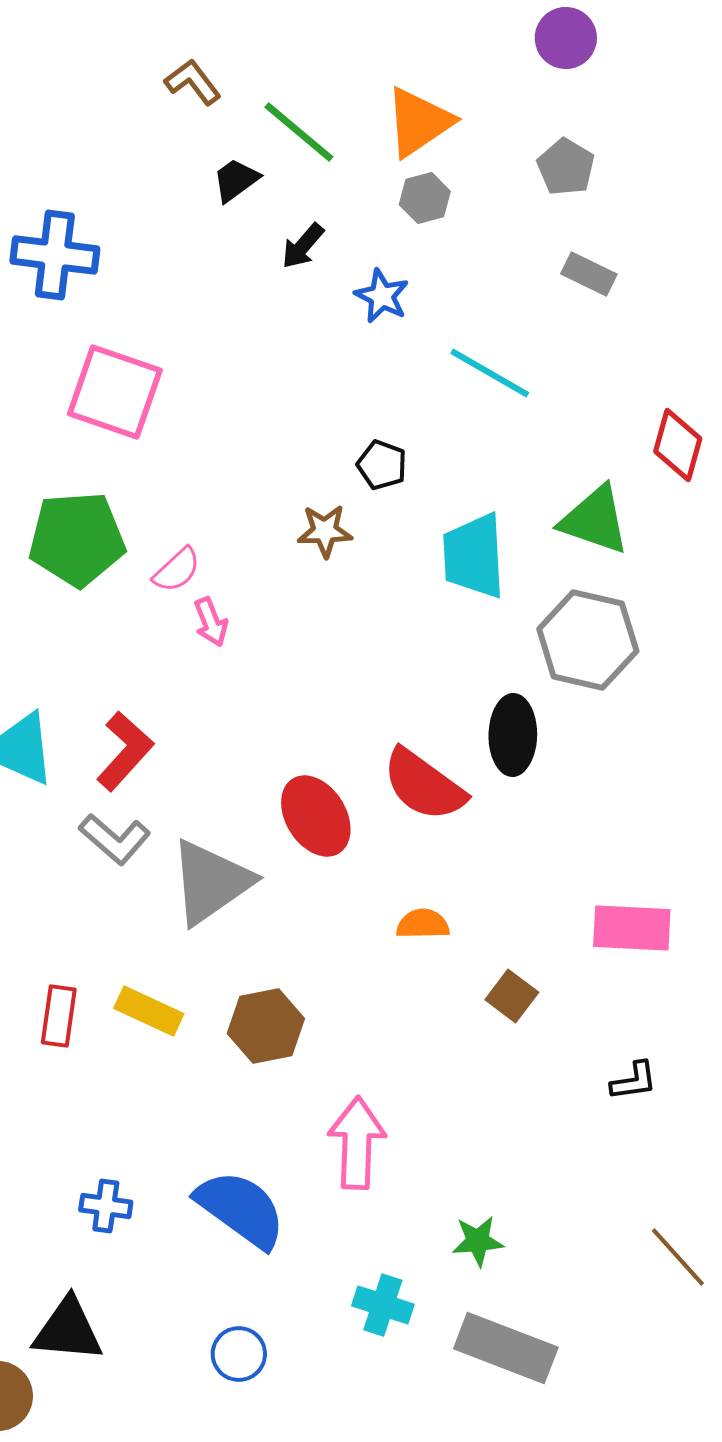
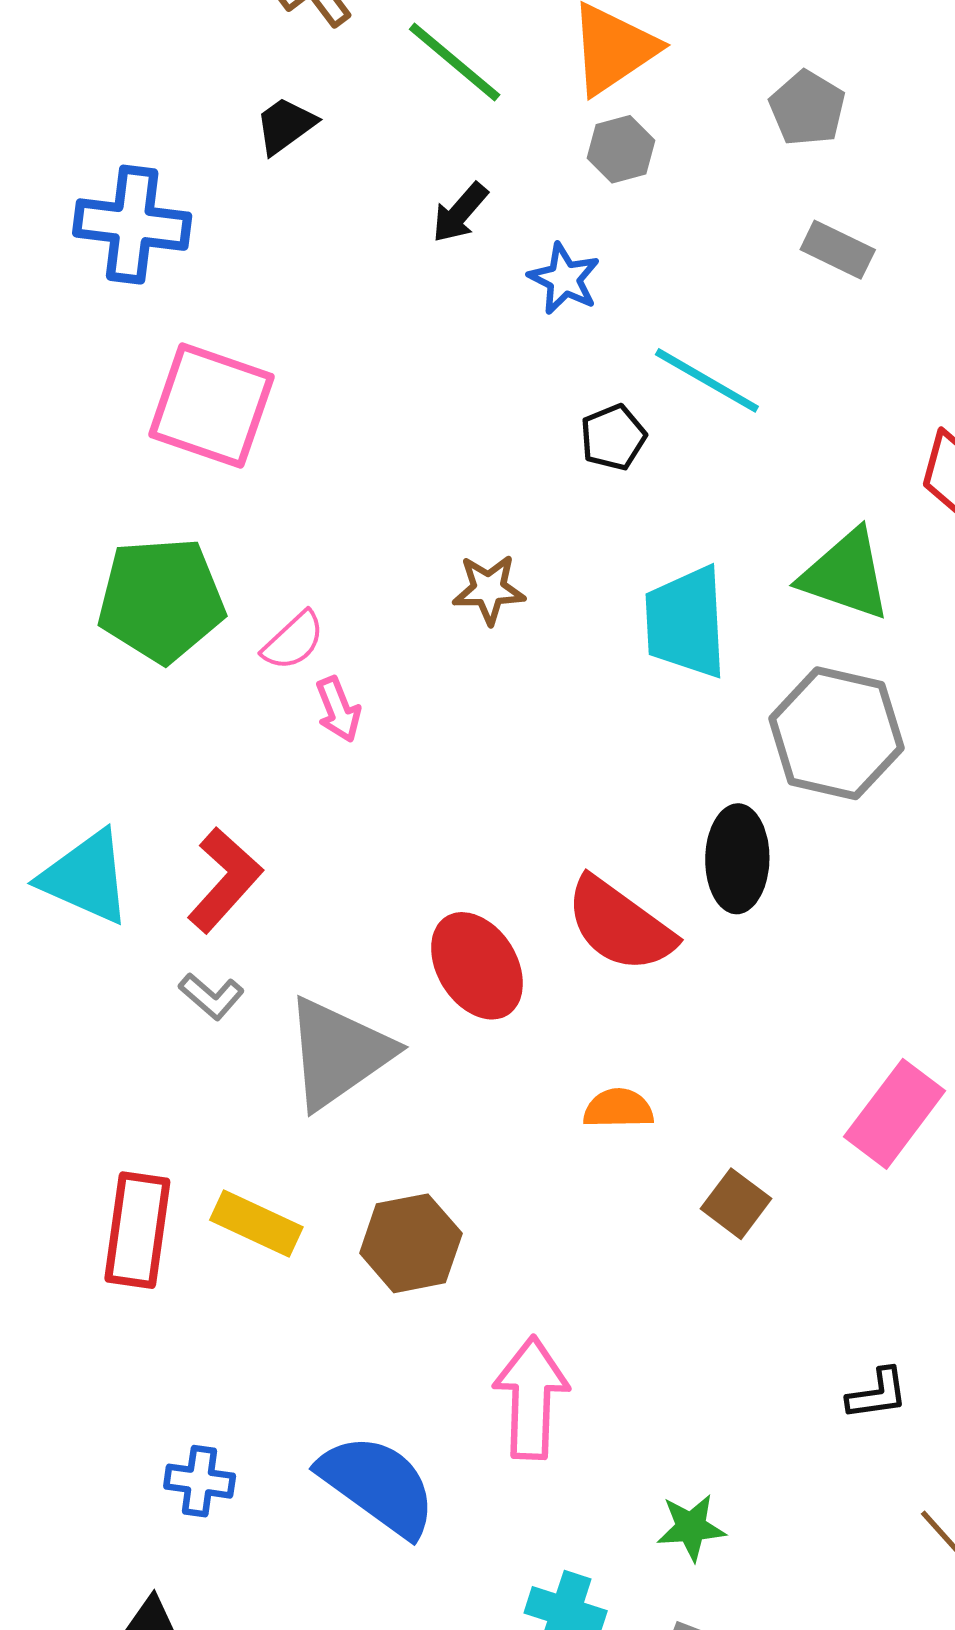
black trapezoid: (236, 180) -> (285, 125), moved
black pentagon: (382, 465) -> (613, 437), moved, turned 30
gray L-shape: (115, 839) -> (211, 996), size x0.7
pink rectangle: (632, 928) -> (895, 1114), turned -56
red rectangle: (59, 1016) -> (137, 1230), size x1.4
black L-shape: (634, 1081) -> (877, 1394), moved

